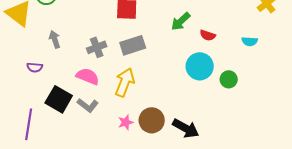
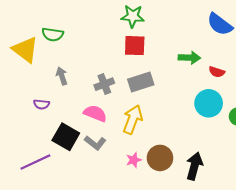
green arrow: (181, 21) -> (189, 58), turned -135
purple line: (29, 124) -> (35, 162), turned 56
black arrow: (186, 128) -> (194, 166), turned -104

